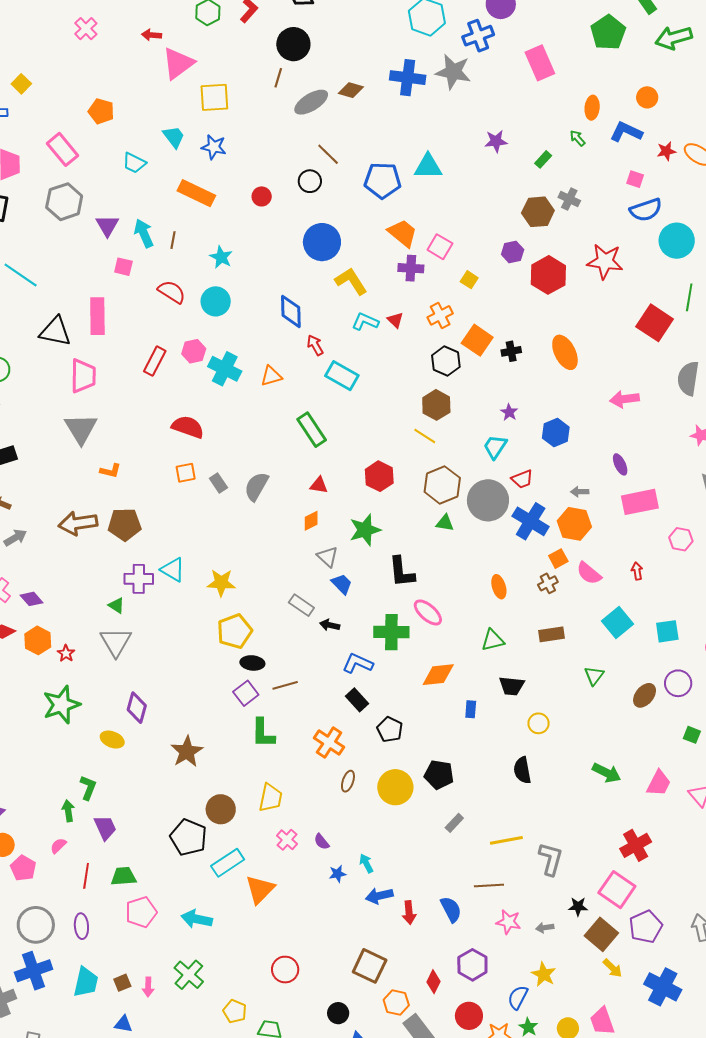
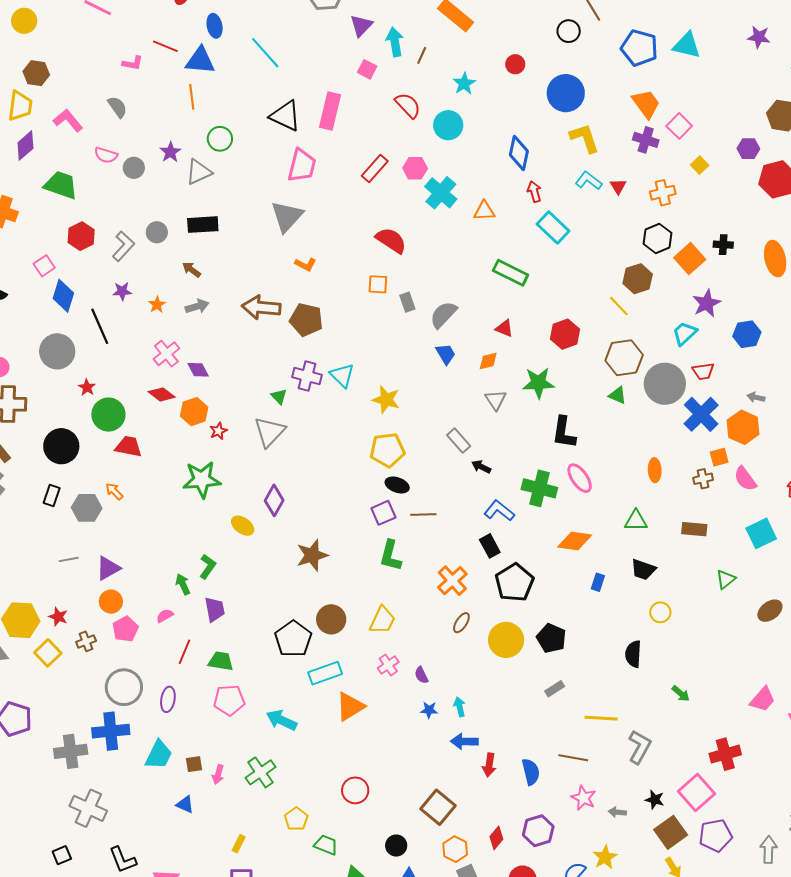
red circle: (262, 196) -> (515, 64), moved
orange square: (477, 340) -> (690, 259), moved
purple star: (509, 412) -> (707, 303), size x1.6
green rectangle: (312, 430) -> (511, 273), turned -44
blue trapezoid: (342, 584) -> (446, 354), moved
black pentagon: (390, 729) -> (514, 582), size x1.5
green arrow: (607, 773) -> (681, 694), moved, size x0.7
green arrow: (68, 811) -> (183, 584), turned -30

